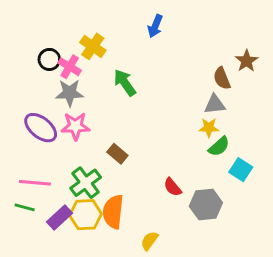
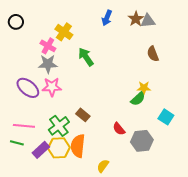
black circle: (49, 59) -> (16, 22), moved
brown star: (247, 61) -> (136, 19), moved
gray triangle: (215, 104) -> (148, 21), moved
green semicircle: (219, 146) -> (138, 99), moved
brown rectangle: (117, 154) -> (83, 115), moved

